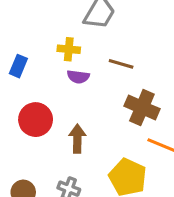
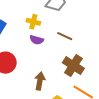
brown arrow: (77, 139) -> (40, 81), moved

